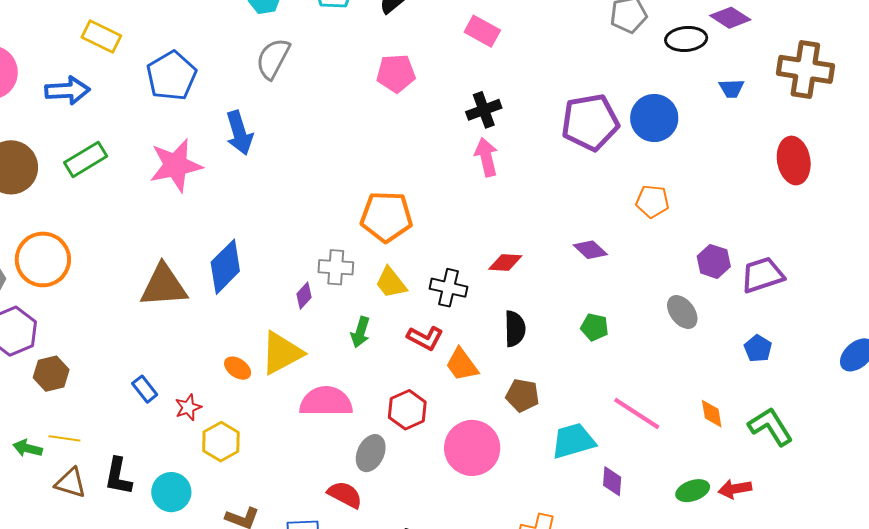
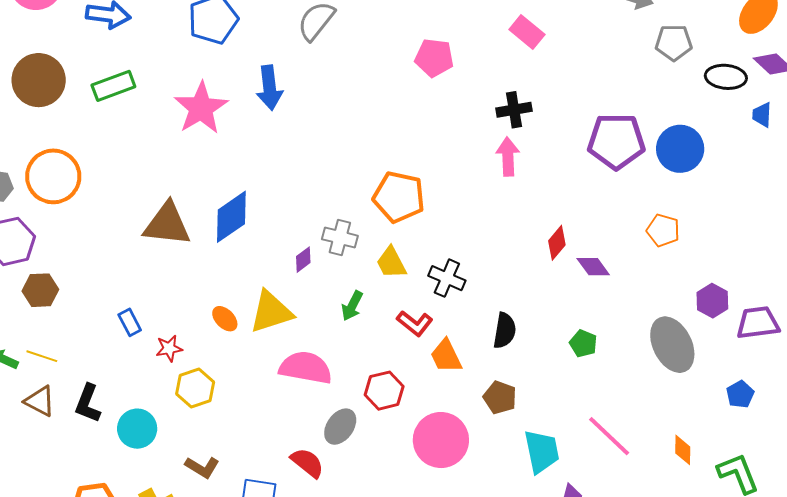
blue trapezoid: (732, 88) -> (762, 115), moved, turned 84
pink star: (176, 165) -> (201, 108), turned -30
red diamond: (505, 262) -> (557, 243), moved, turned -64
gray ellipse: (682, 312) -> (672, 345), size x1.6
cyan trapezoid: (573, 441) -> (542, 451), turned 84

